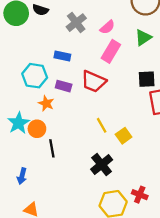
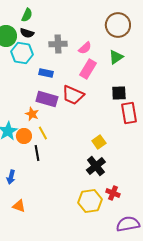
gray cross: (76, 23) -> (58, 44), turned 36
cyan hexagon: (35, 76) -> (22, 53), moved
purple rectangle: (64, 86) -> (47, 99), size x1.5
yellow line: (102, 125) -> (43, 133), moved
black cross: (102, 165) -> (96, 166), moved

